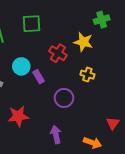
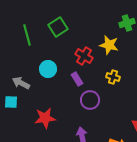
green square: (31, 24) -> (58, 27), turned -30
purple rectangle: (39, 77) -> (77, 79), moved

